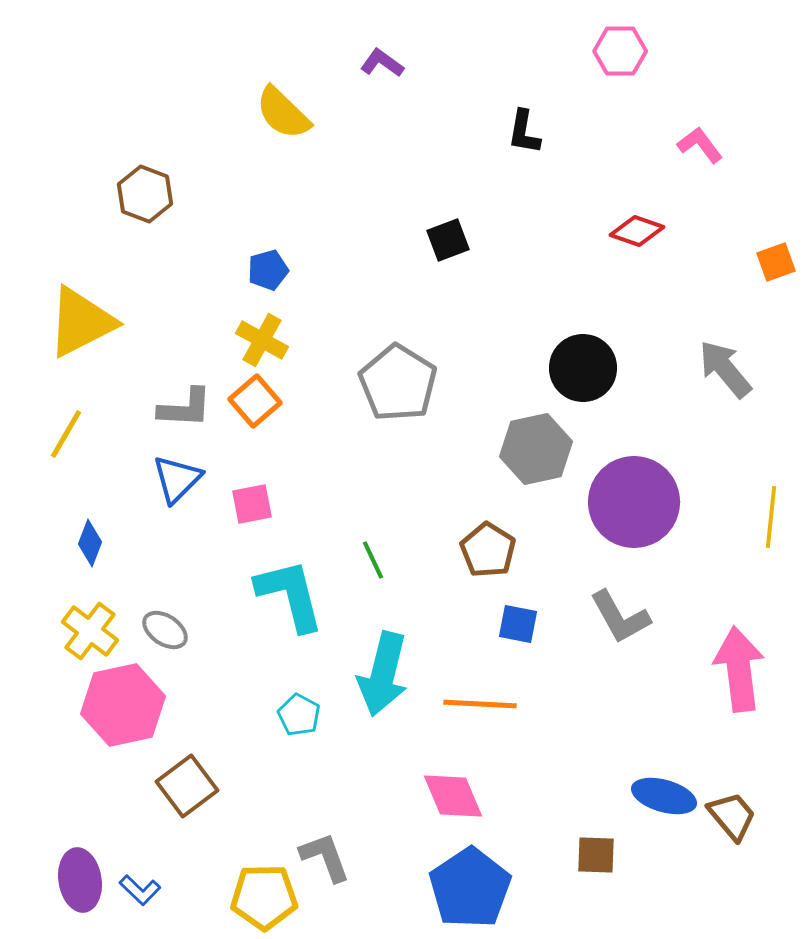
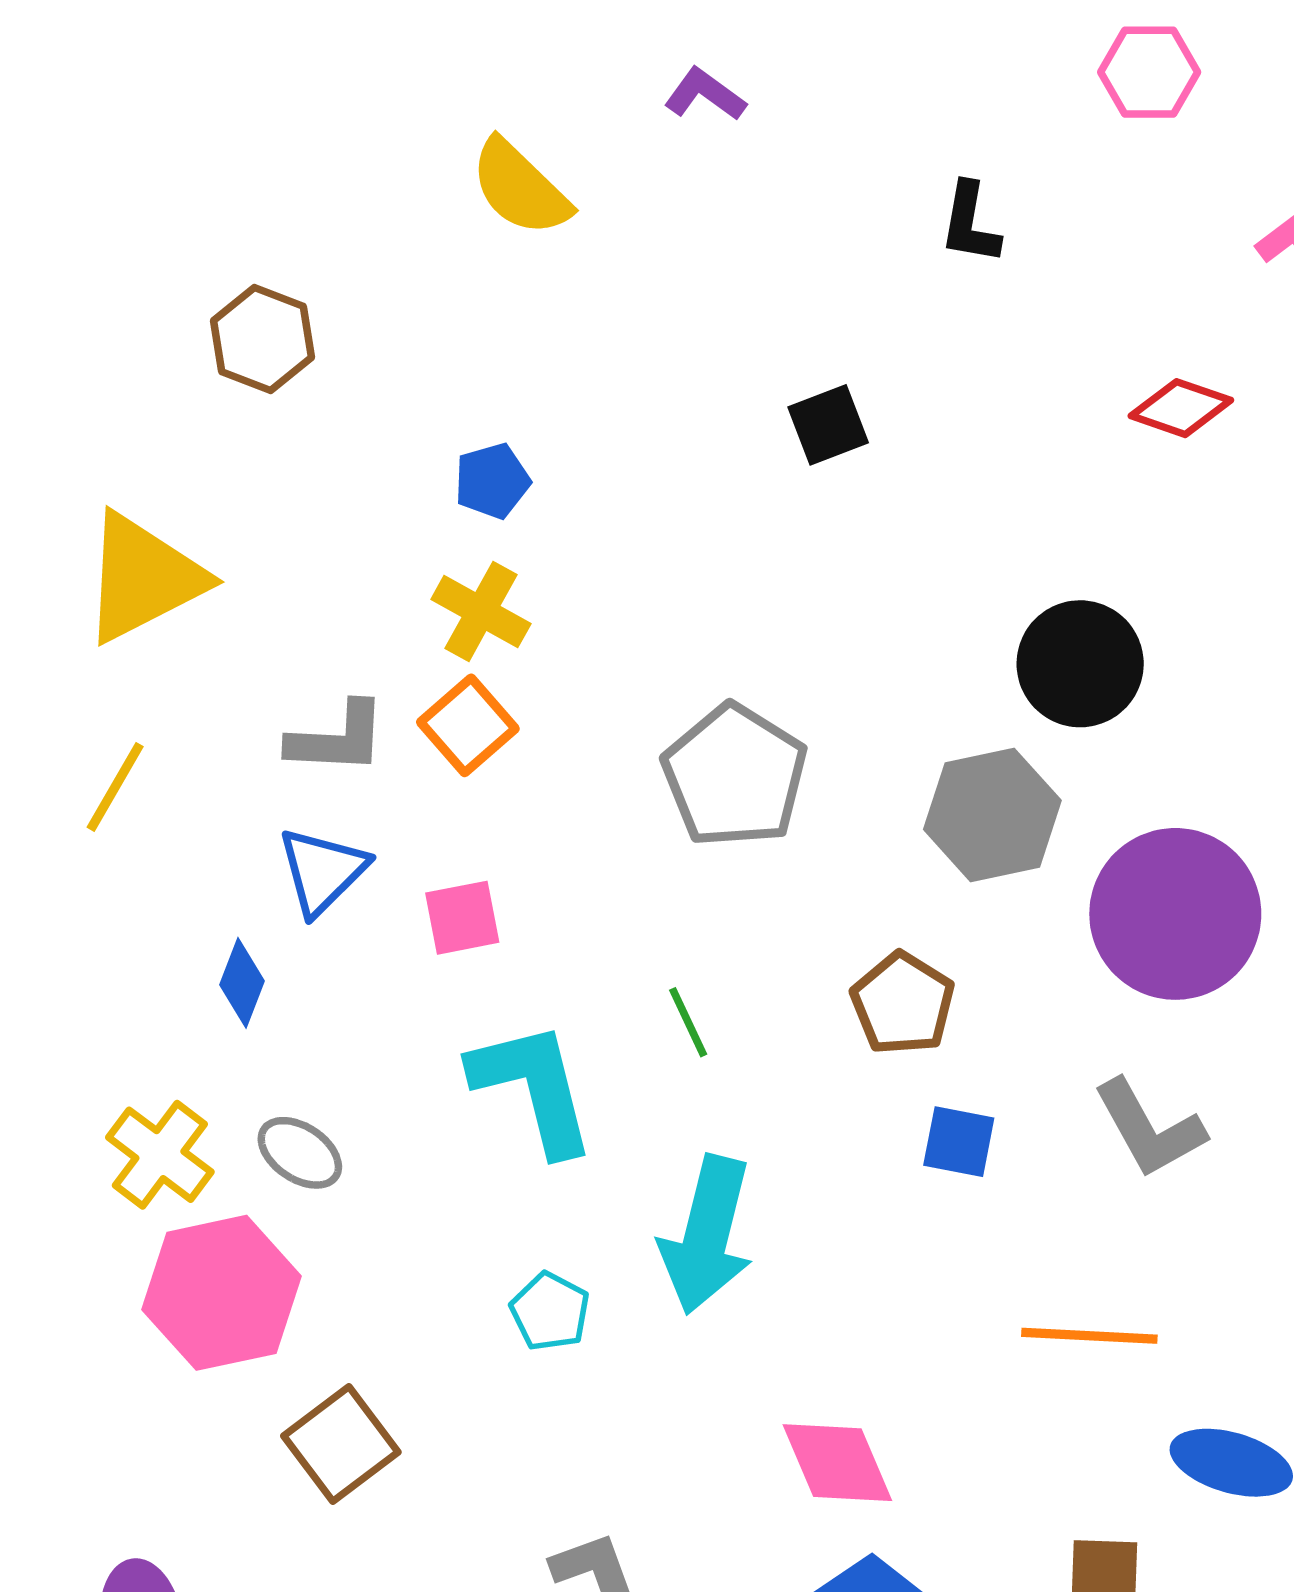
gray pentagon: (398, 383) -> (735, 776), moved
blue diamond: (90, 543) -> (242, 983), moved
orange line: (480, 704) -> (1089, 1336), moved

